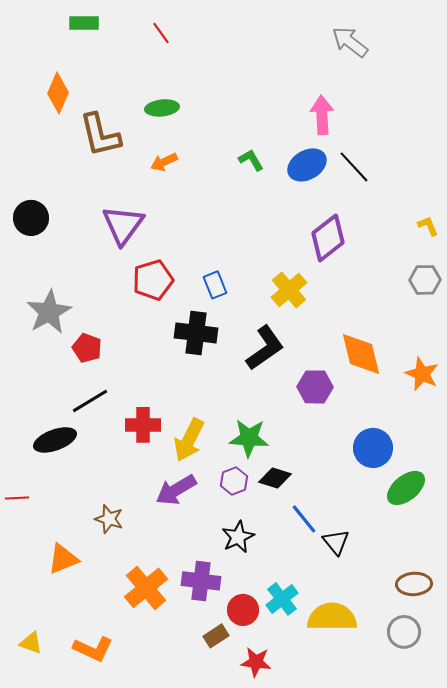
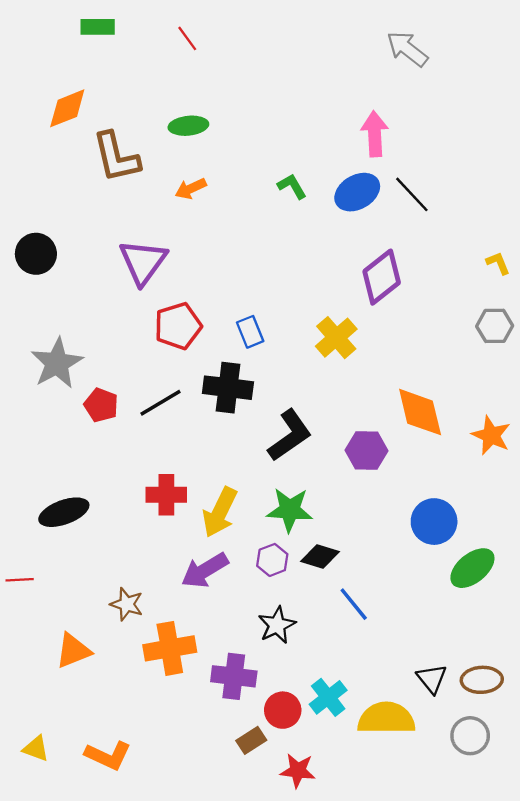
orange diamond: (58, 93) -> (67, 108), turned 45
black L-shape: (265, 348) -> (290, 435), moved
black line: (90, 401) -> (160, 403), moved
black triangle: (336, 542) -> (432, 679), moved
orange cross: (146, 588) -> (170, 648), moved, turned 30

